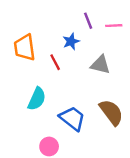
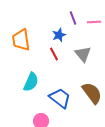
red line: (55, 62) -> (54, 54), moved
gray triangle: (100, 65) -> (83, 54), turned 36

